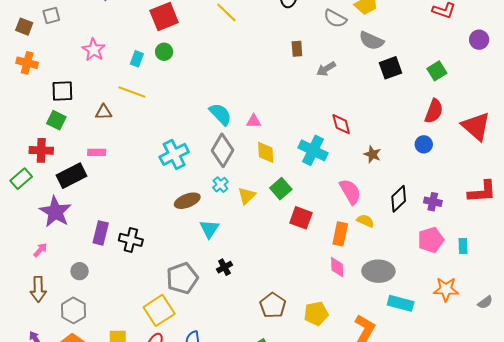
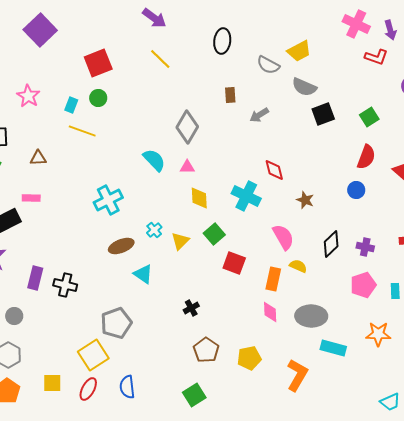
yellow line: (132, 92) -> (82, 131), moved
gray diamond: (222, 150) -> (187, 127), moved
cyan triangle: (209, 229) -> (143, 274), turned -30
black cross: (224, 267) -> (191, 308), moved

